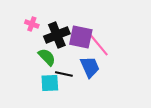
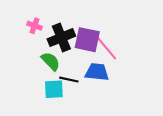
blue trapezoid: (90, 67) -> (97, 72), turned -60

